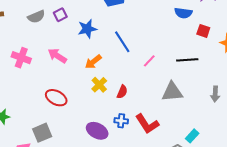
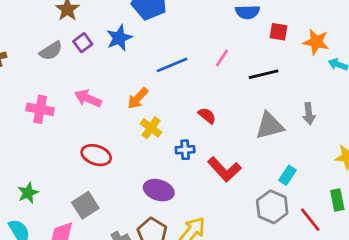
blue star: (87, 29) -> (119, 38), moved
blue line: (122, 42) -> (172, 65), turned -70
pink line: (149, 61) -> (222, 58), moved
red semicircle: (122, 92) -> (207, 116), moved, turned -64
gray triangle: (172, 92) -> (269, 126), moved
blue cross: (121, 121) -> (185, 150), moved

